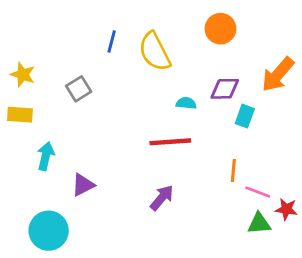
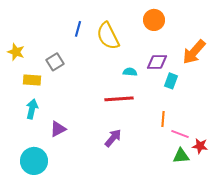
yellow rectangle: (20, 115) -> (32, 80), moved

